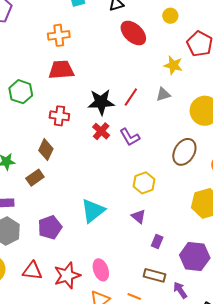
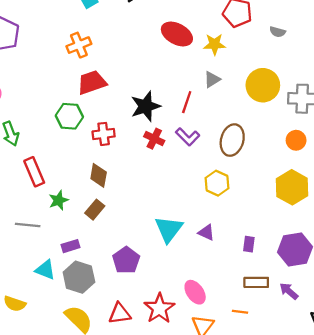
red ellipse: (133, 33) -> (177, 34), moved
green hexagon: (21, 92) -> (69, 116), moved
red line: (131, 97) -> (187, 102), moved
brown ellipse: (184, 152) -> (232, 140), moved
purple triangle: (139, 216) -> (206, 232), moved

